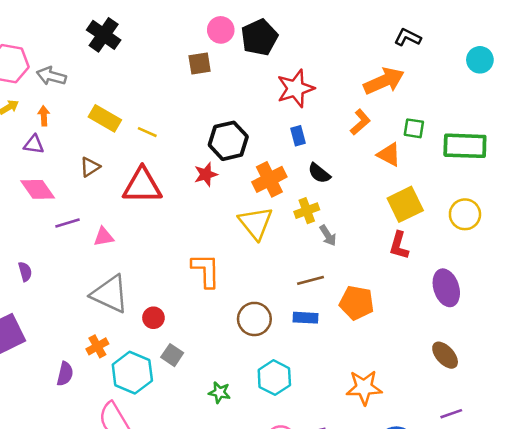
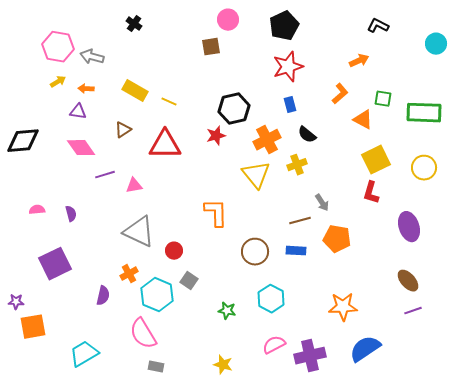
black cross: (104, 35) -> (134, 24), size x0.6
black pentagon: (259, 37) -> (284, 26), moved
orange arrow: (384, 81) -> (359, 61), size x0.6
orange arrow: (44, 116) -> (86, 89), turned -84
gray arrow: (328, 235) -> (322, 203), moved
purple line: (451, 414) -> (413, 311), moved

